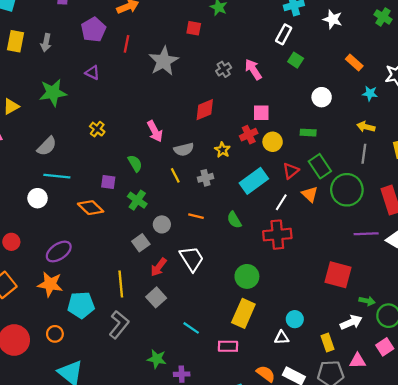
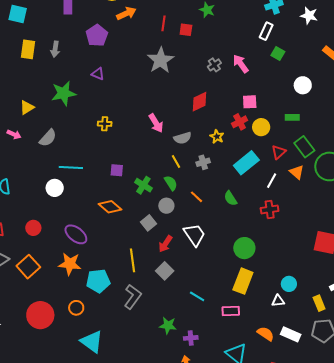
red line: (126, 44) -> (163, 23), moved
yellow cross: (97, 129) -> (105, 124), turned -32
gray semicircle: (47, 146) -> (48, 138), moved
green semicircle: (135, 163) -> (171, 183), moved
orange diamond: (91, 208) -> (110, 207), moved
orange line: (196, 216) -> (197, 197), turned 32
red cross: (277, 235) -> (270, 209), size x0.7
purple ellipse: (59, 251) -> (76, 234), turned 75

